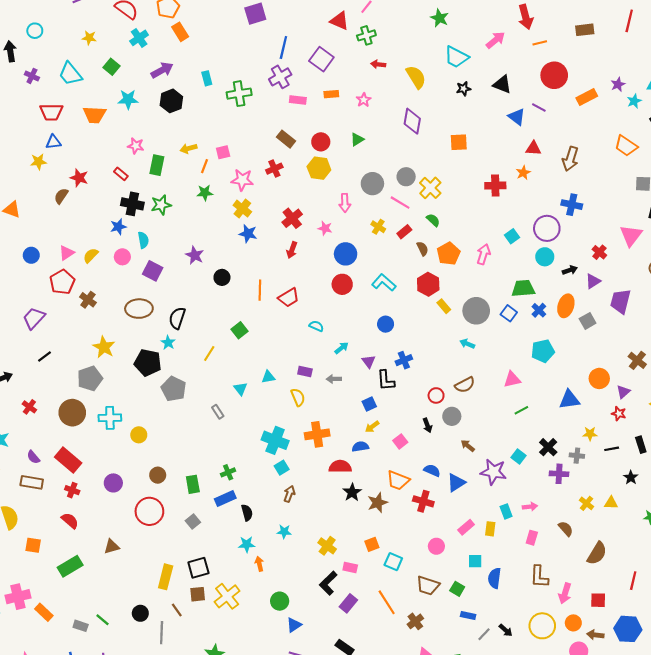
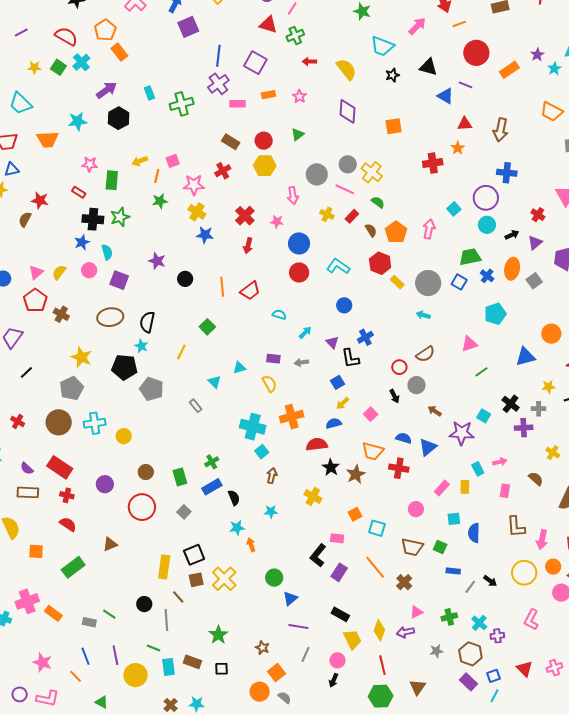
green square: (112, 67) -> (58, 67), moved
yellow cross: (327, 546) -> (313, 496), moved

